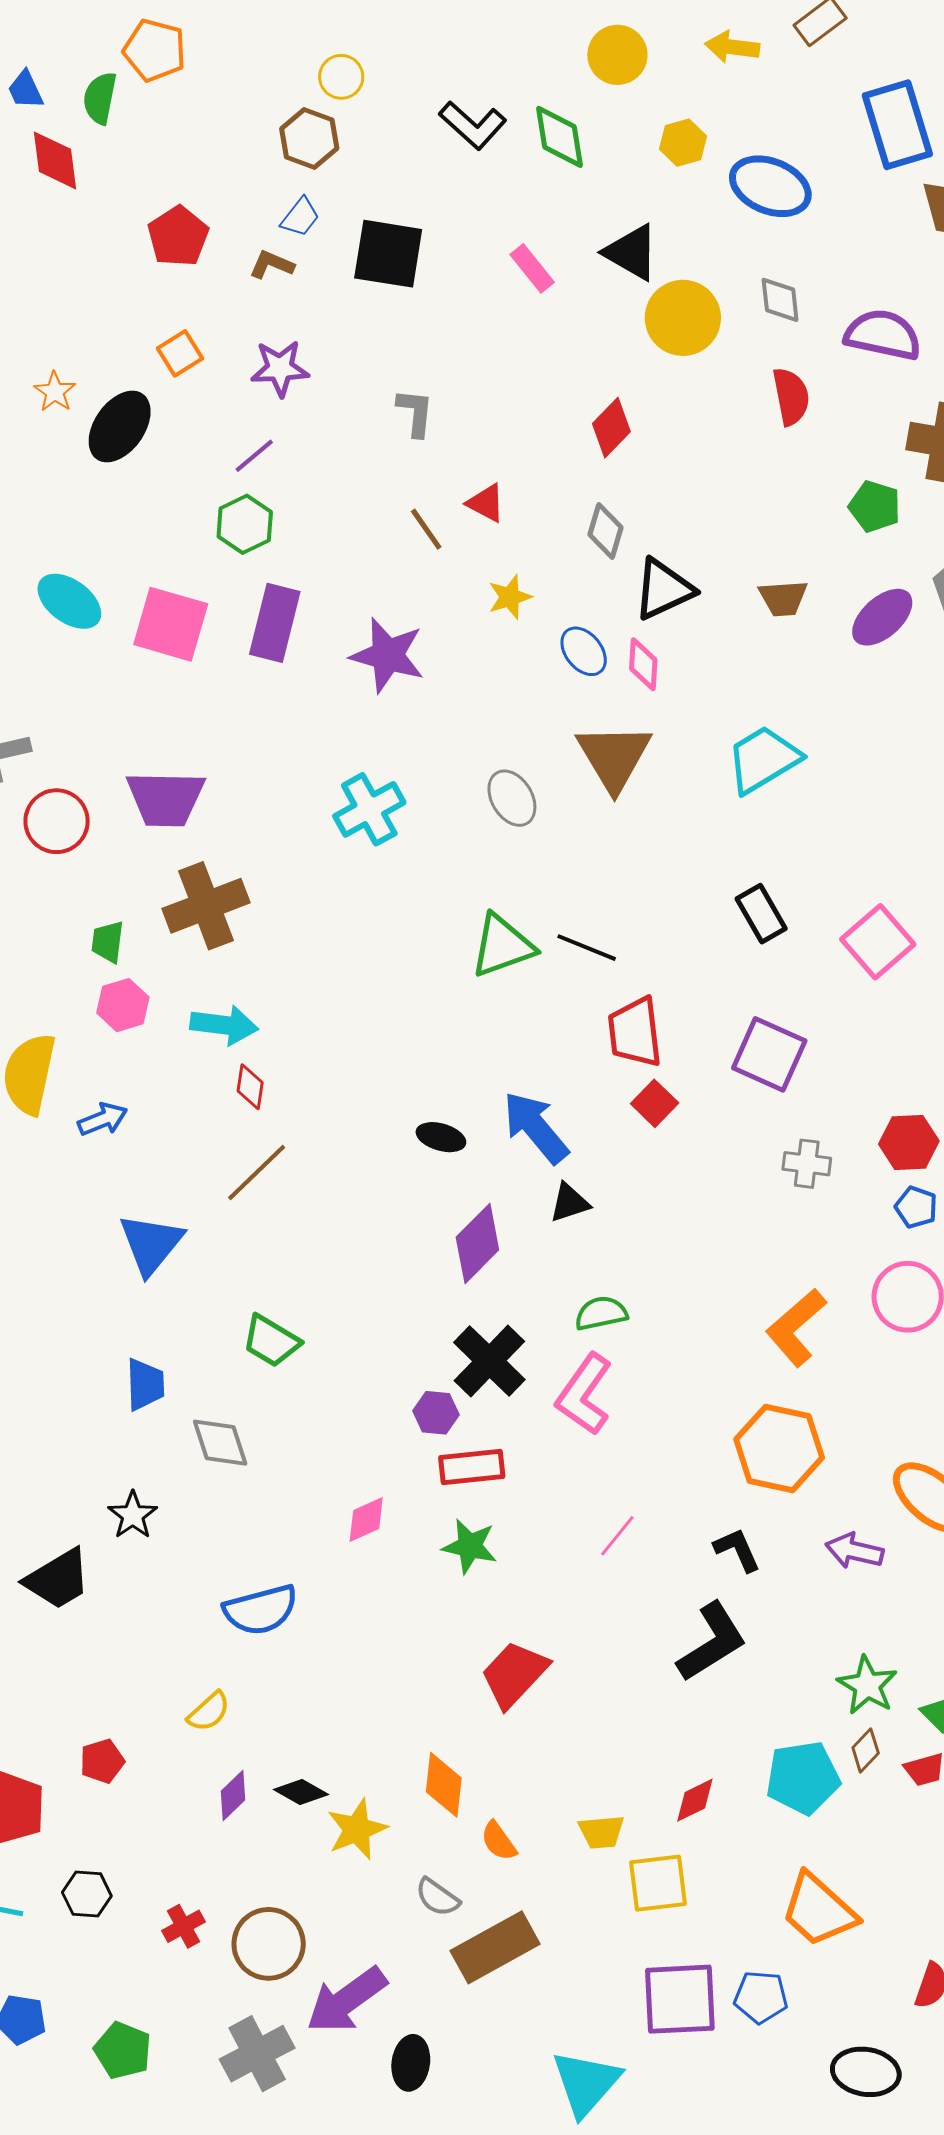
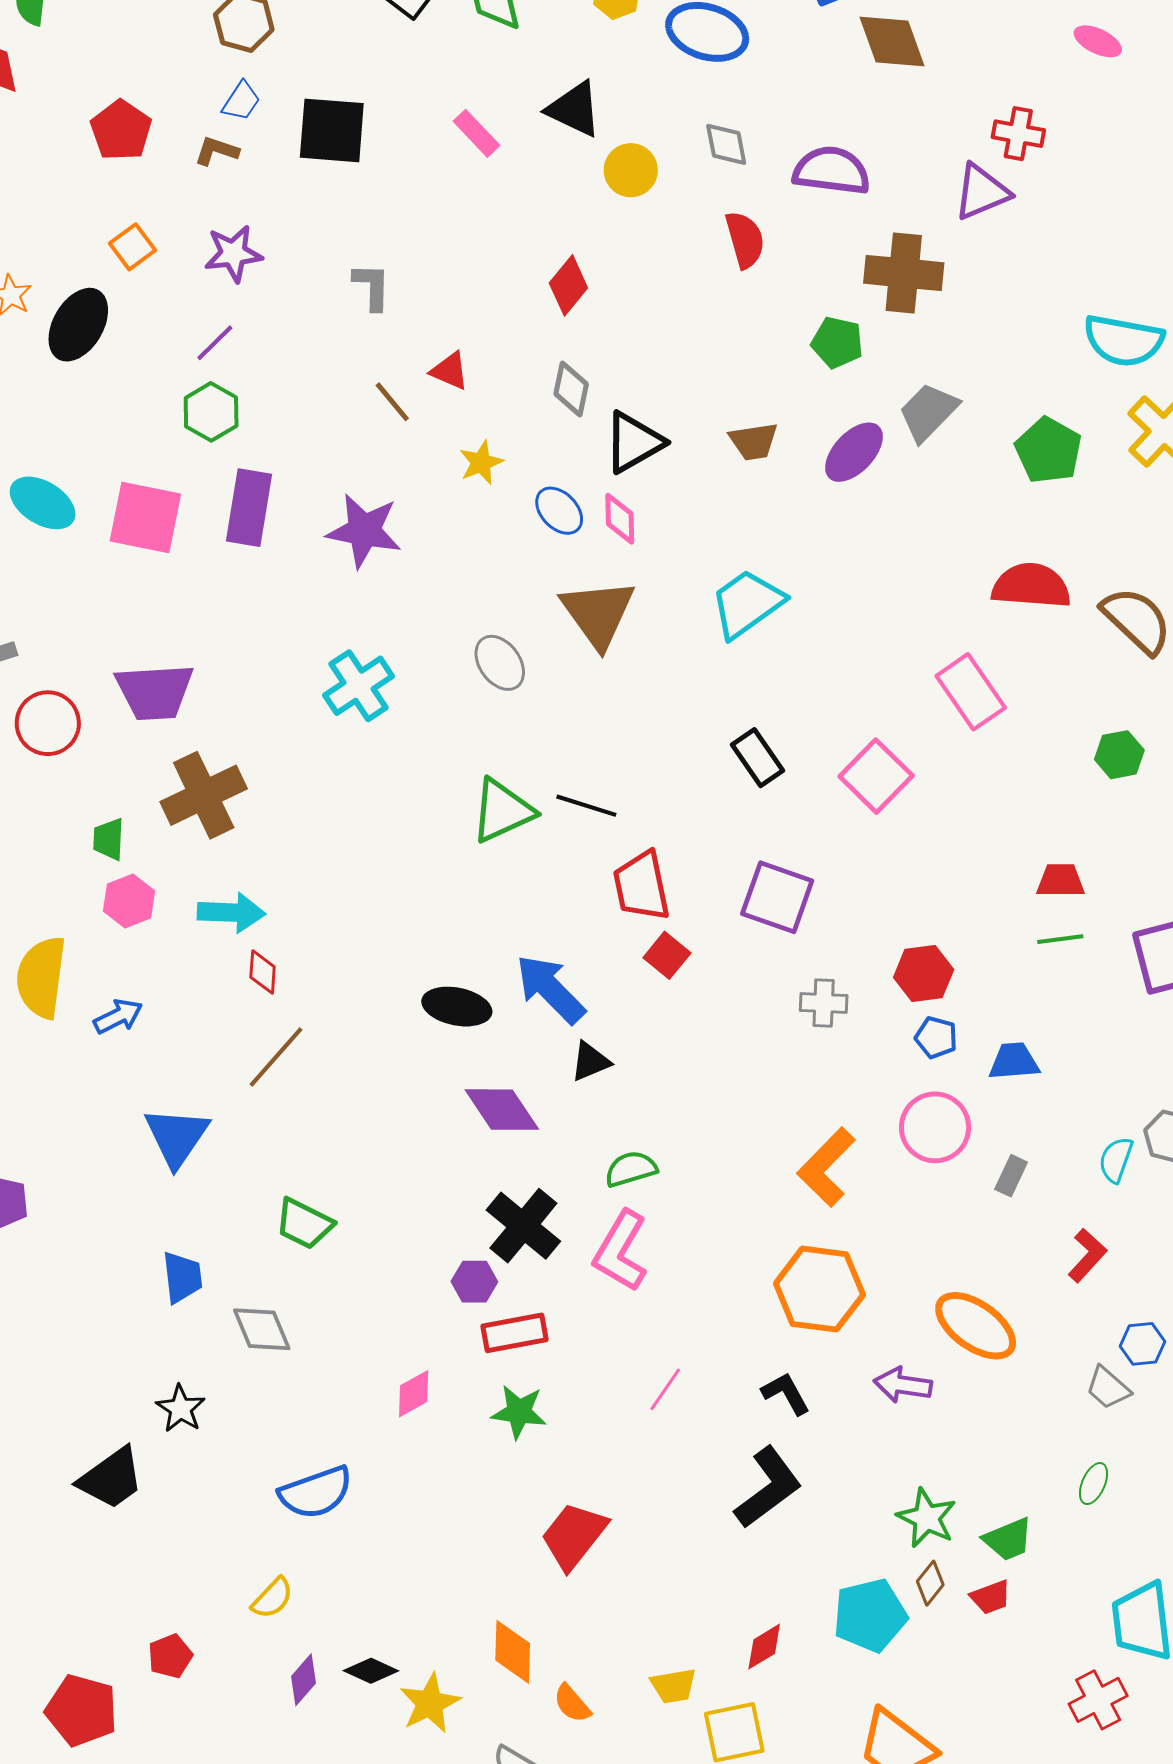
yellow circle: (683, 318) -> (631, 170), size x0.7
black ellipse: (441, 1137) -> (457, 1007), size x1.4
purple diamond: (477, 1243) -> (502, 1110), turned -74

